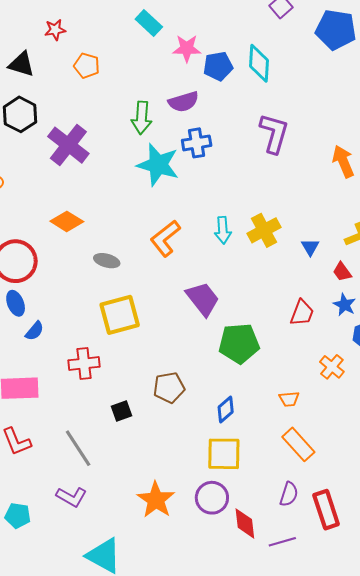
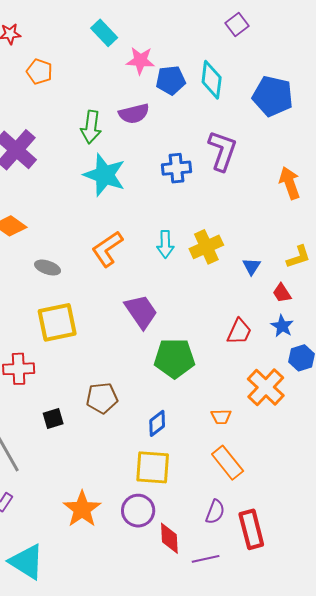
blue pentagon: (336, 30) -> (273, 96), moved
blue cross: (197, 143) -> (177, 168), moved
orange cross: (332, 367) -> (266, 387), size x1.5

